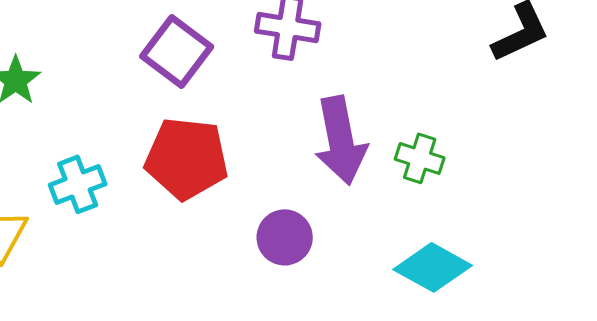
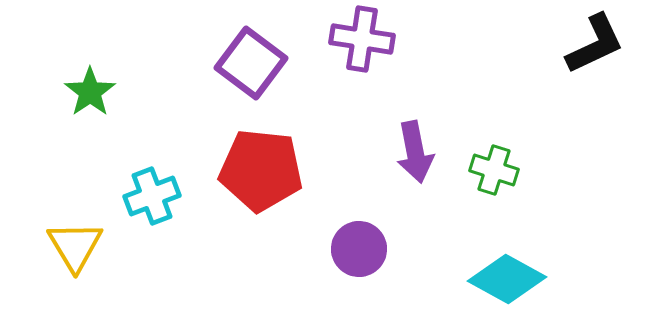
purple arrow: (341, 140) -> (415, 152), size x0.7

